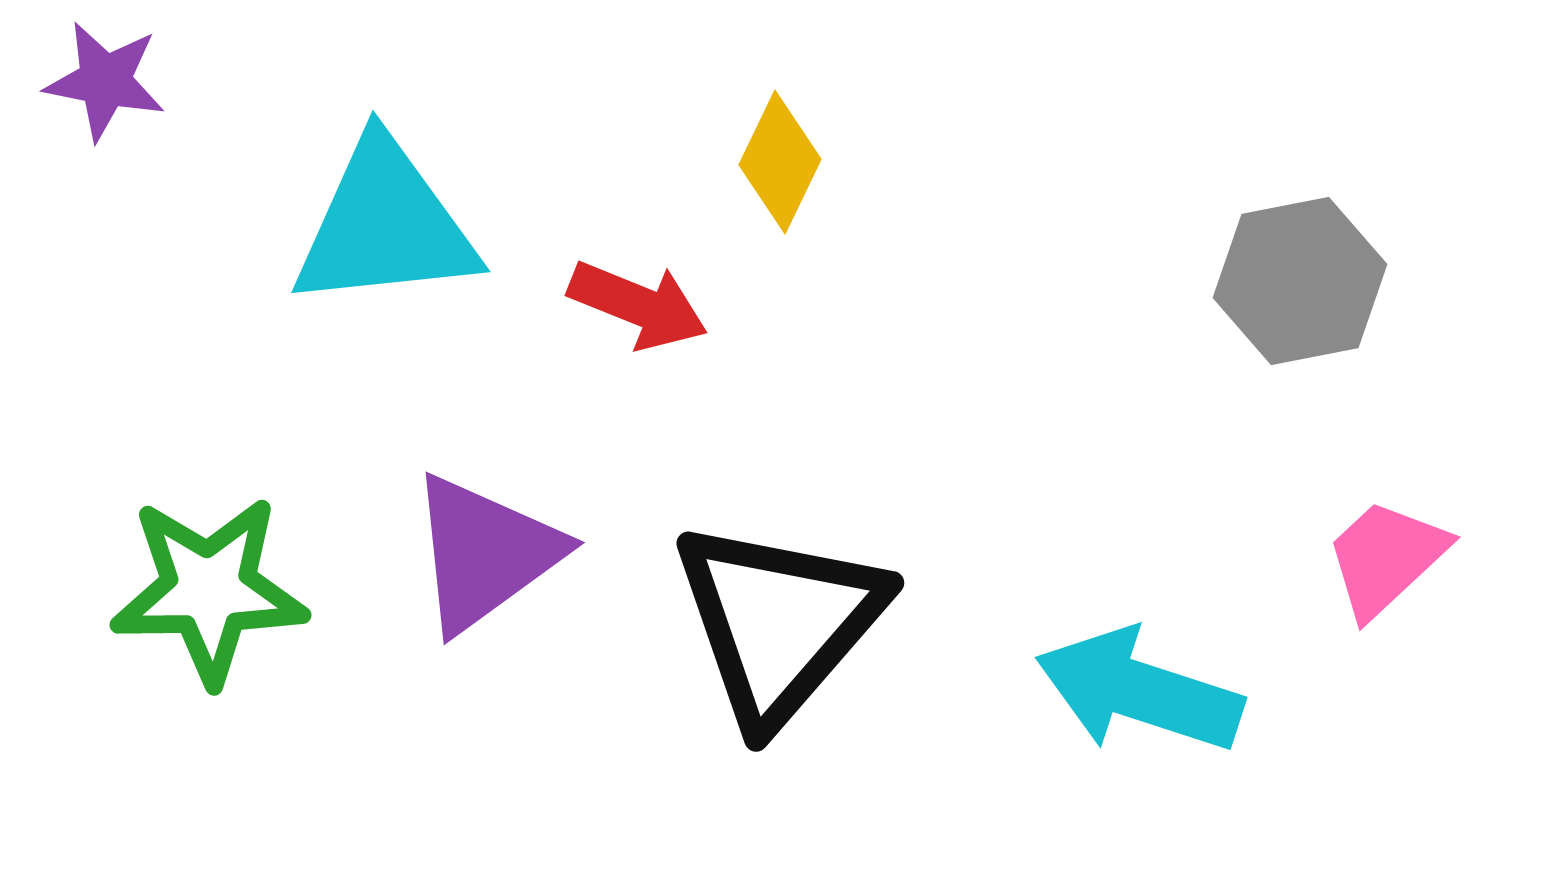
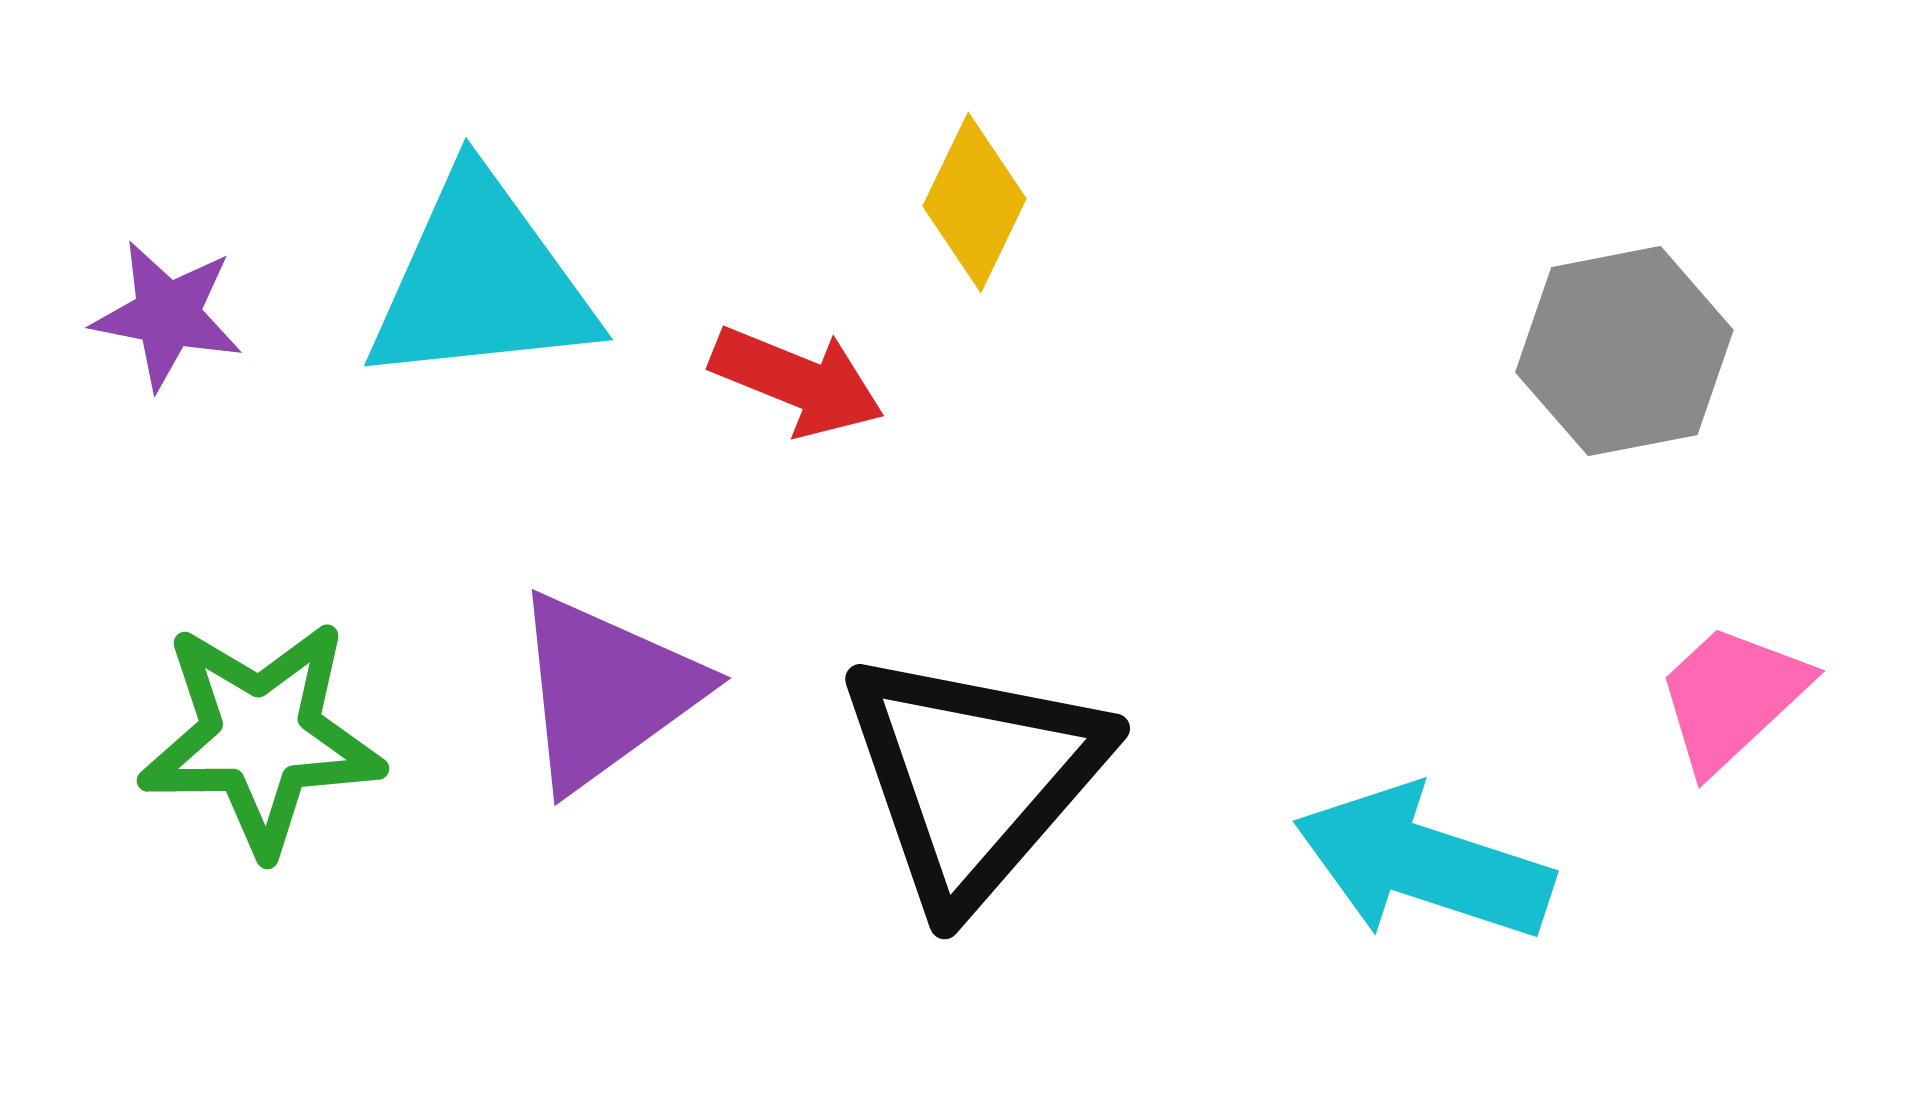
purple star: (105, 81) -> (167, 315), moved

